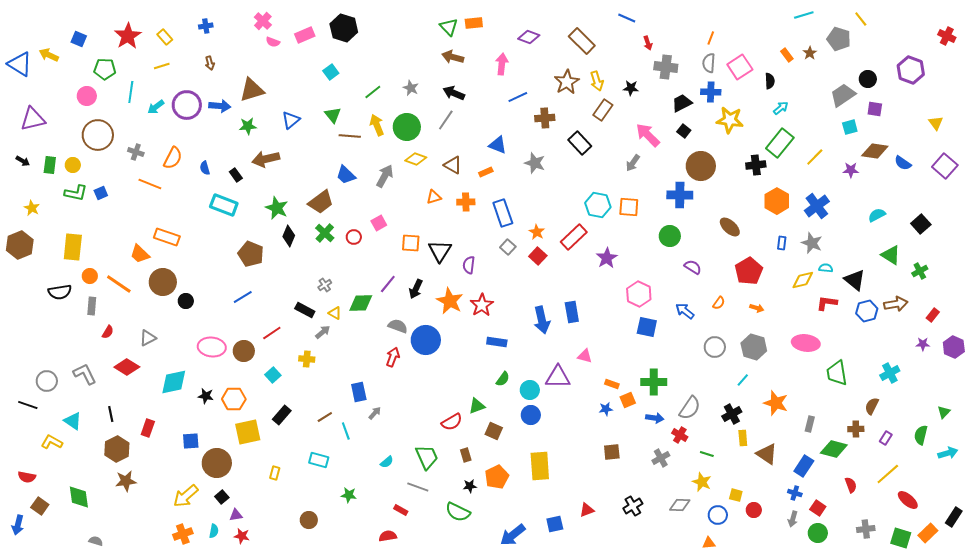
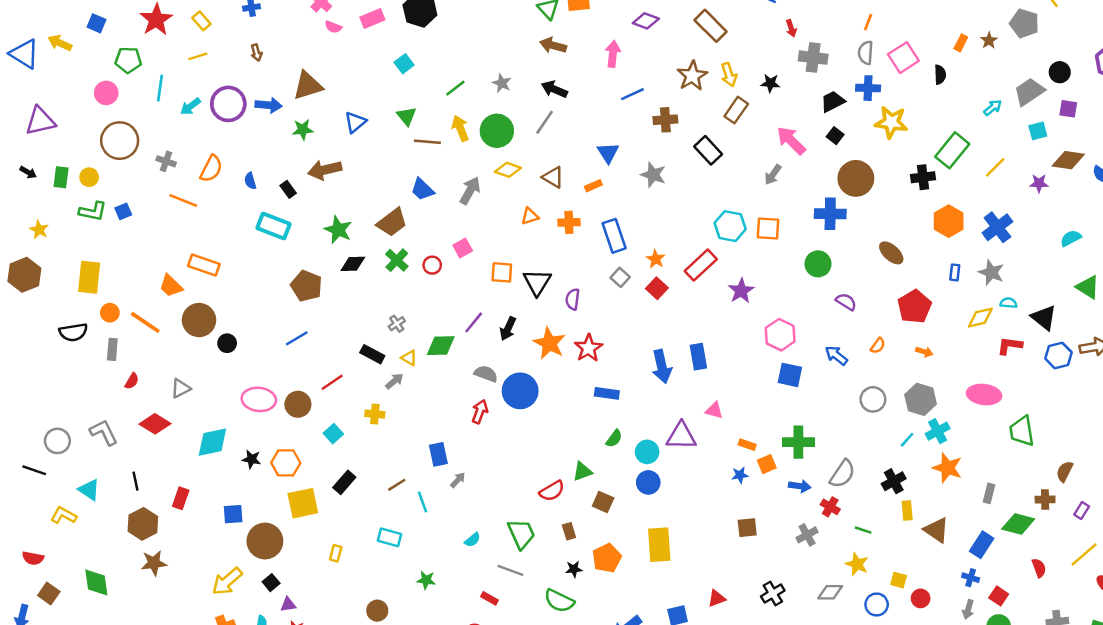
orange rectangle: (787, 55) -> (961, 43), turned 64
cyan arrow: (781, 108) -> (993, 108), moved
blue triangle: (498, 145) -> (608, 153), turned 36
black diamond: (289, 236) -> (353, 264), turned 65
cyan cross: (890, 373) -> (938, 431), moved

